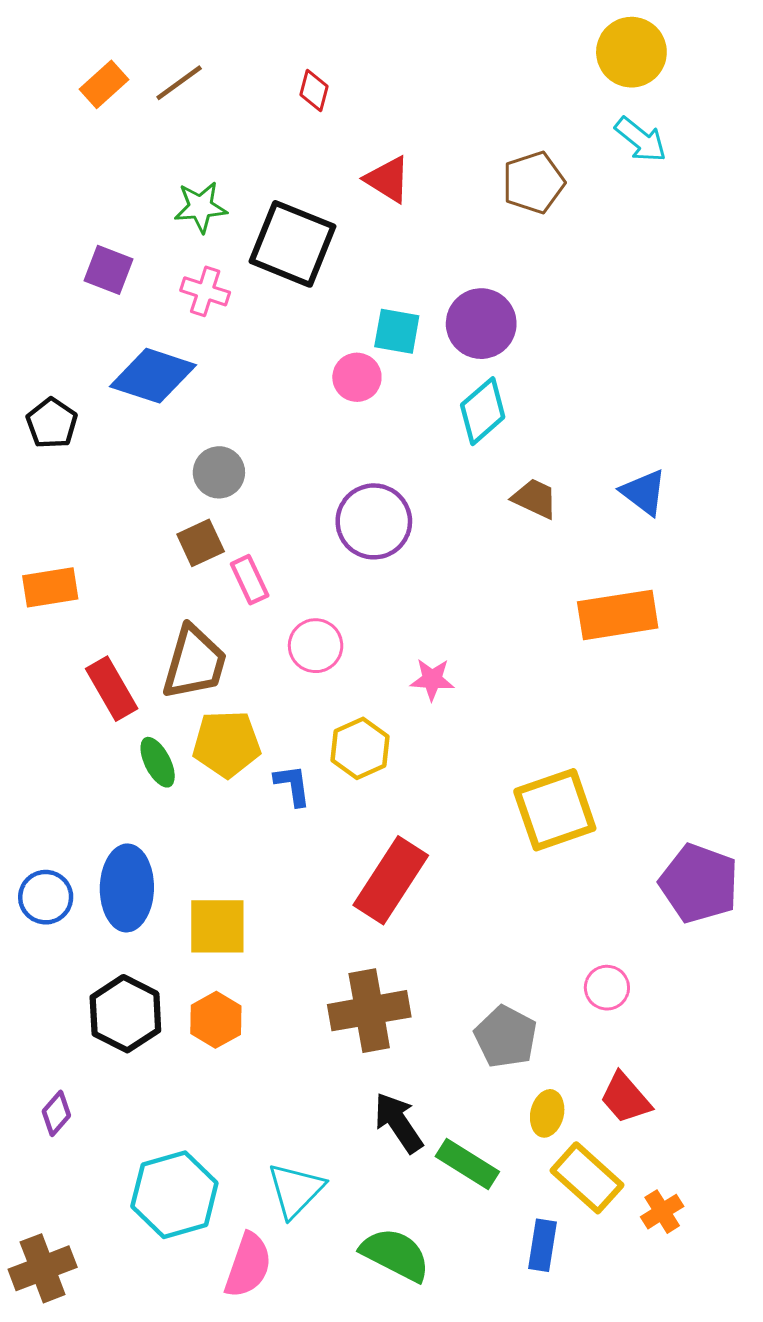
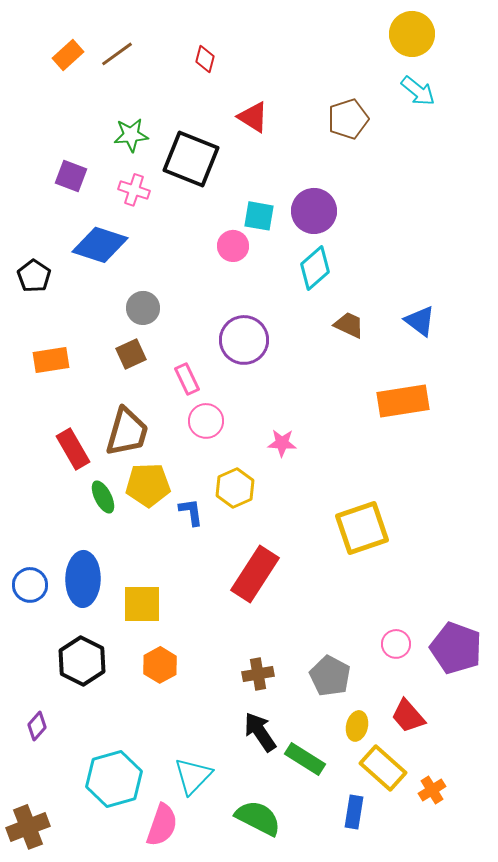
pink rectangle: (250, 580) -> (187, 379), moved
orange rectangle: (50, 587) -> (51, 360), moved
purple pentagon: (699, 883) -> (456, 648), moved
brown cross: (369, 1011) -> (258, 674), moved, size x0.6
orange hexagon: (216, 1020) -> (160, 665), moved

